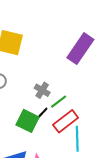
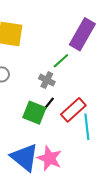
green line: (59, 102) -> (61, 61), moved

